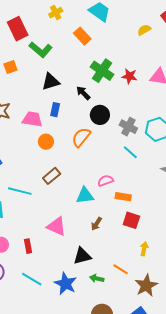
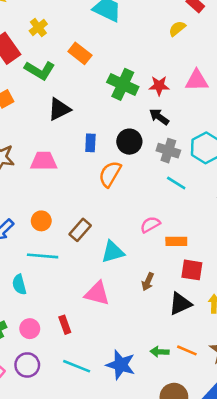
yellow cross: (56, 13) -> (38, 27), moved
yellow semicircle: (144, 30) -> (177, 29), moved
orange rectangle: (82, 36) -> (80, 53), moved
black arrow: (83, 93) -> (159, 117), moved
blue rectangle: (55, 110) -> (90, 143), moved
orange circle: (46, 142) -> (41, 221), moved
cyan triangle: (85, 196) -> (113, 252), moved
black triangle: (82, 256) -> (180, 304), moved
orange line: (121, 269) -> (187, 350), moved

